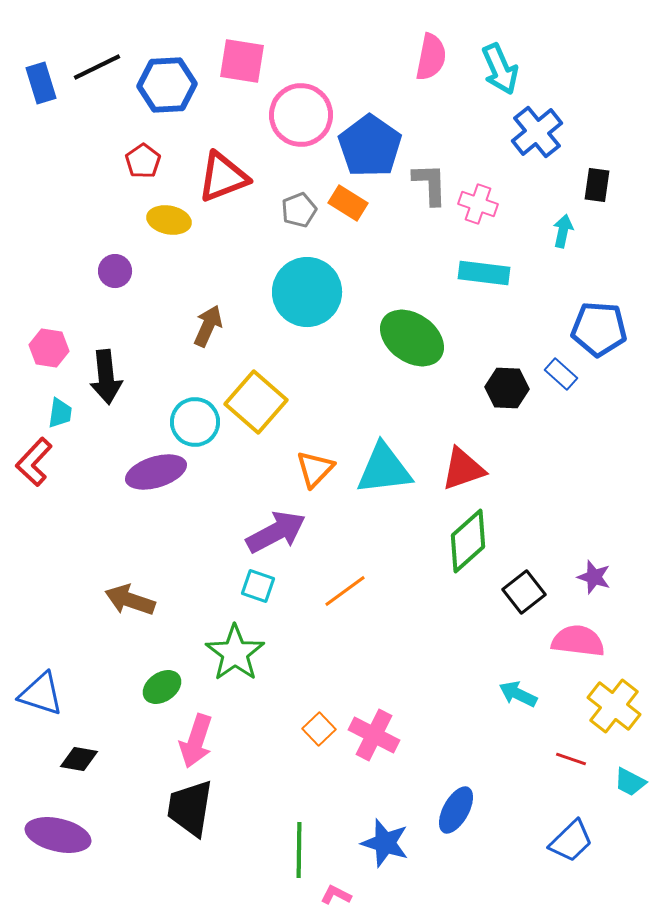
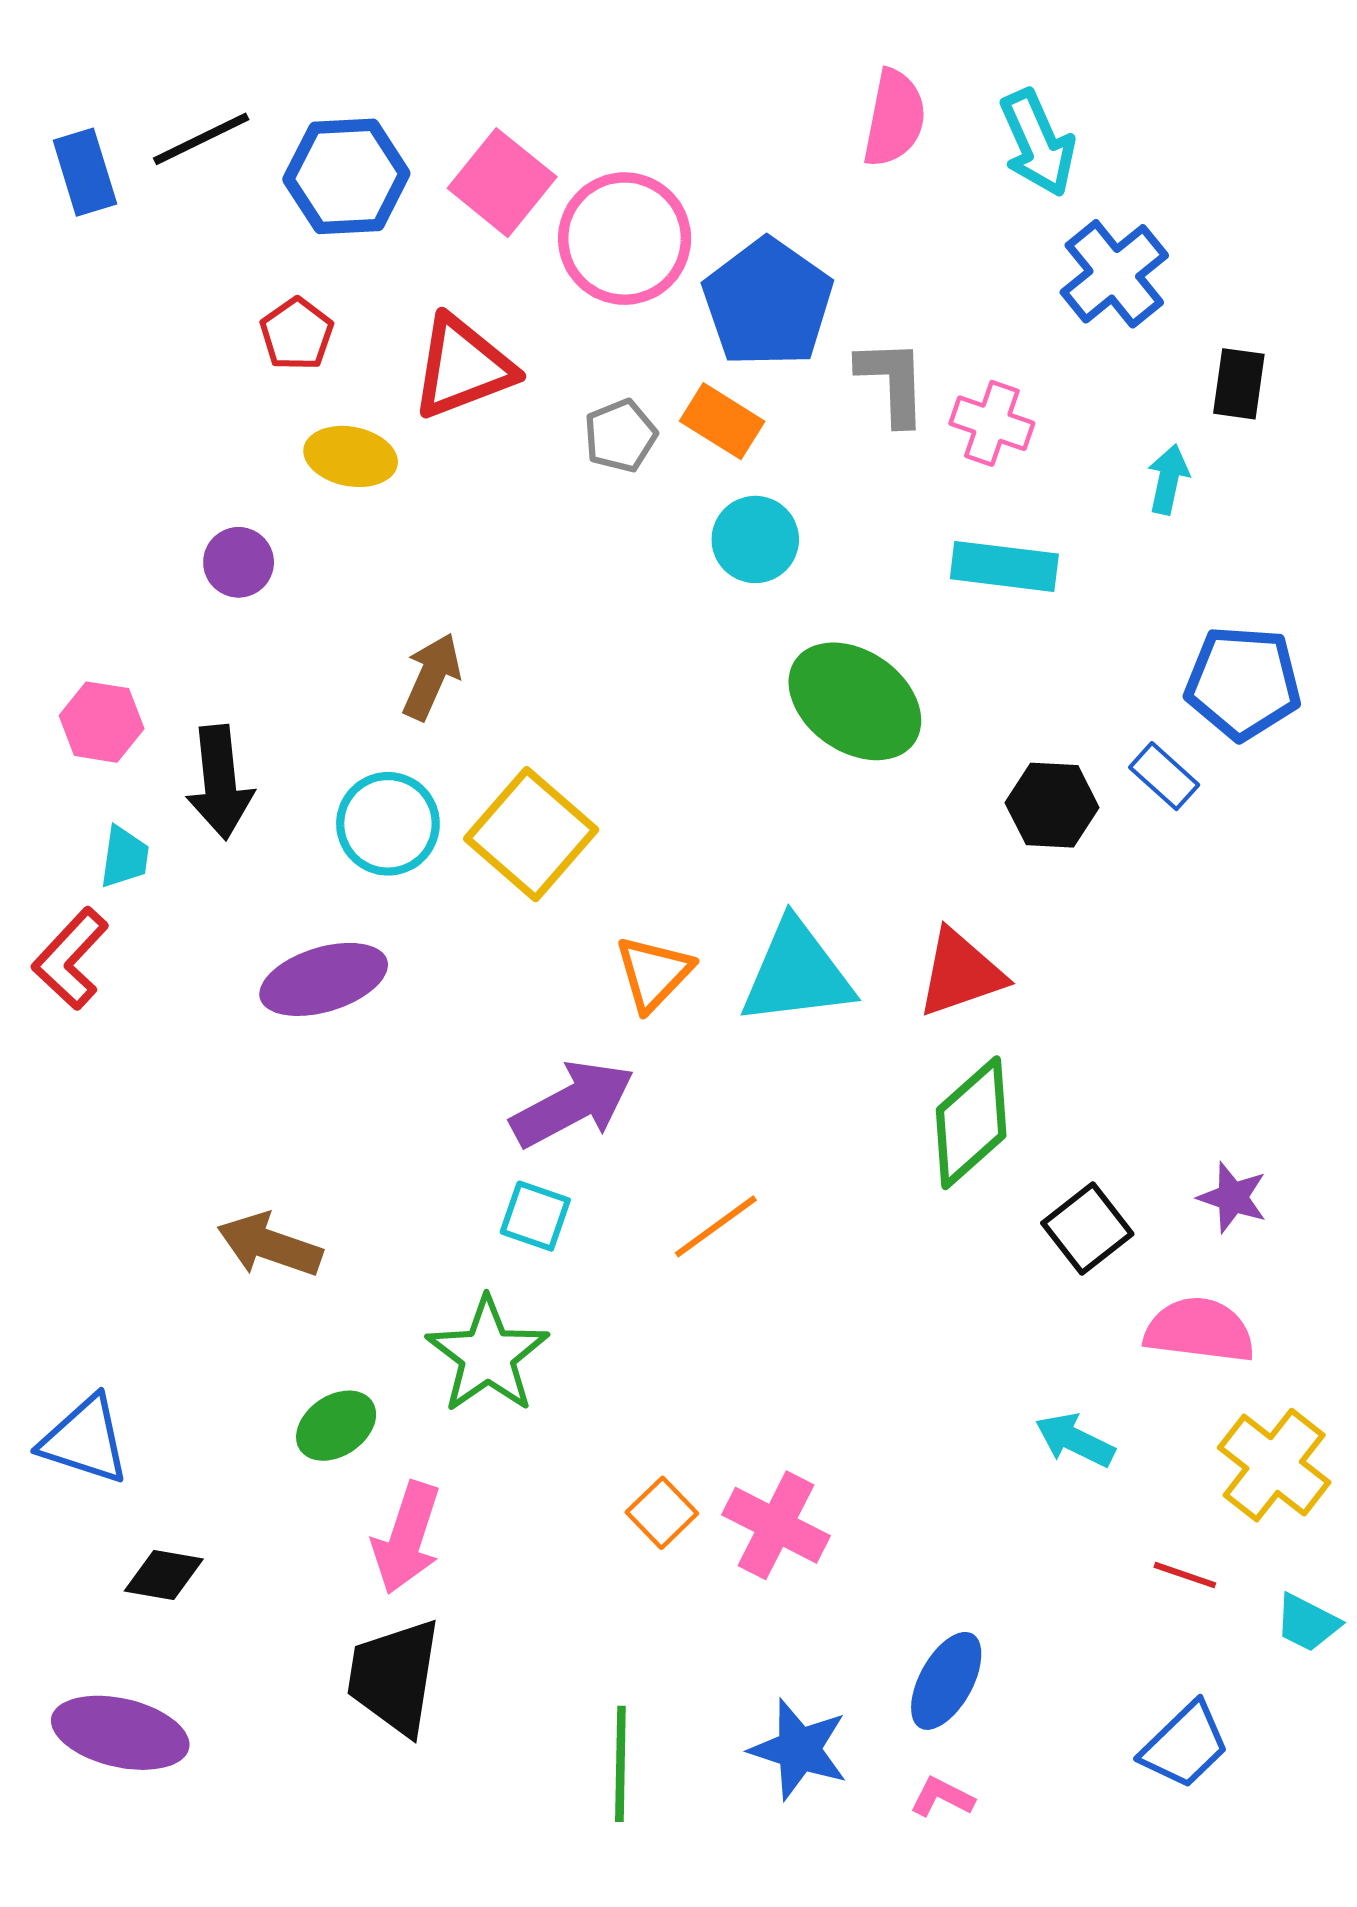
pink square: (242, 61) -> (502, 183), moved, turned 30
cyan circle: (307, 292) -> (755, 539), moved, size x0.6
cyan circle: (195, 422) -> (388, 824), moved
pink L-shape: (336, 895) -> (942, 1797), moved

